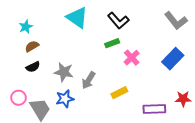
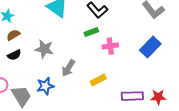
pink cross: (132, 58) -> (110, 46), turned 35
gray star: (64, 72) -> (44, 49), moved
red star: (183, 99) -> (158, 97), moved

